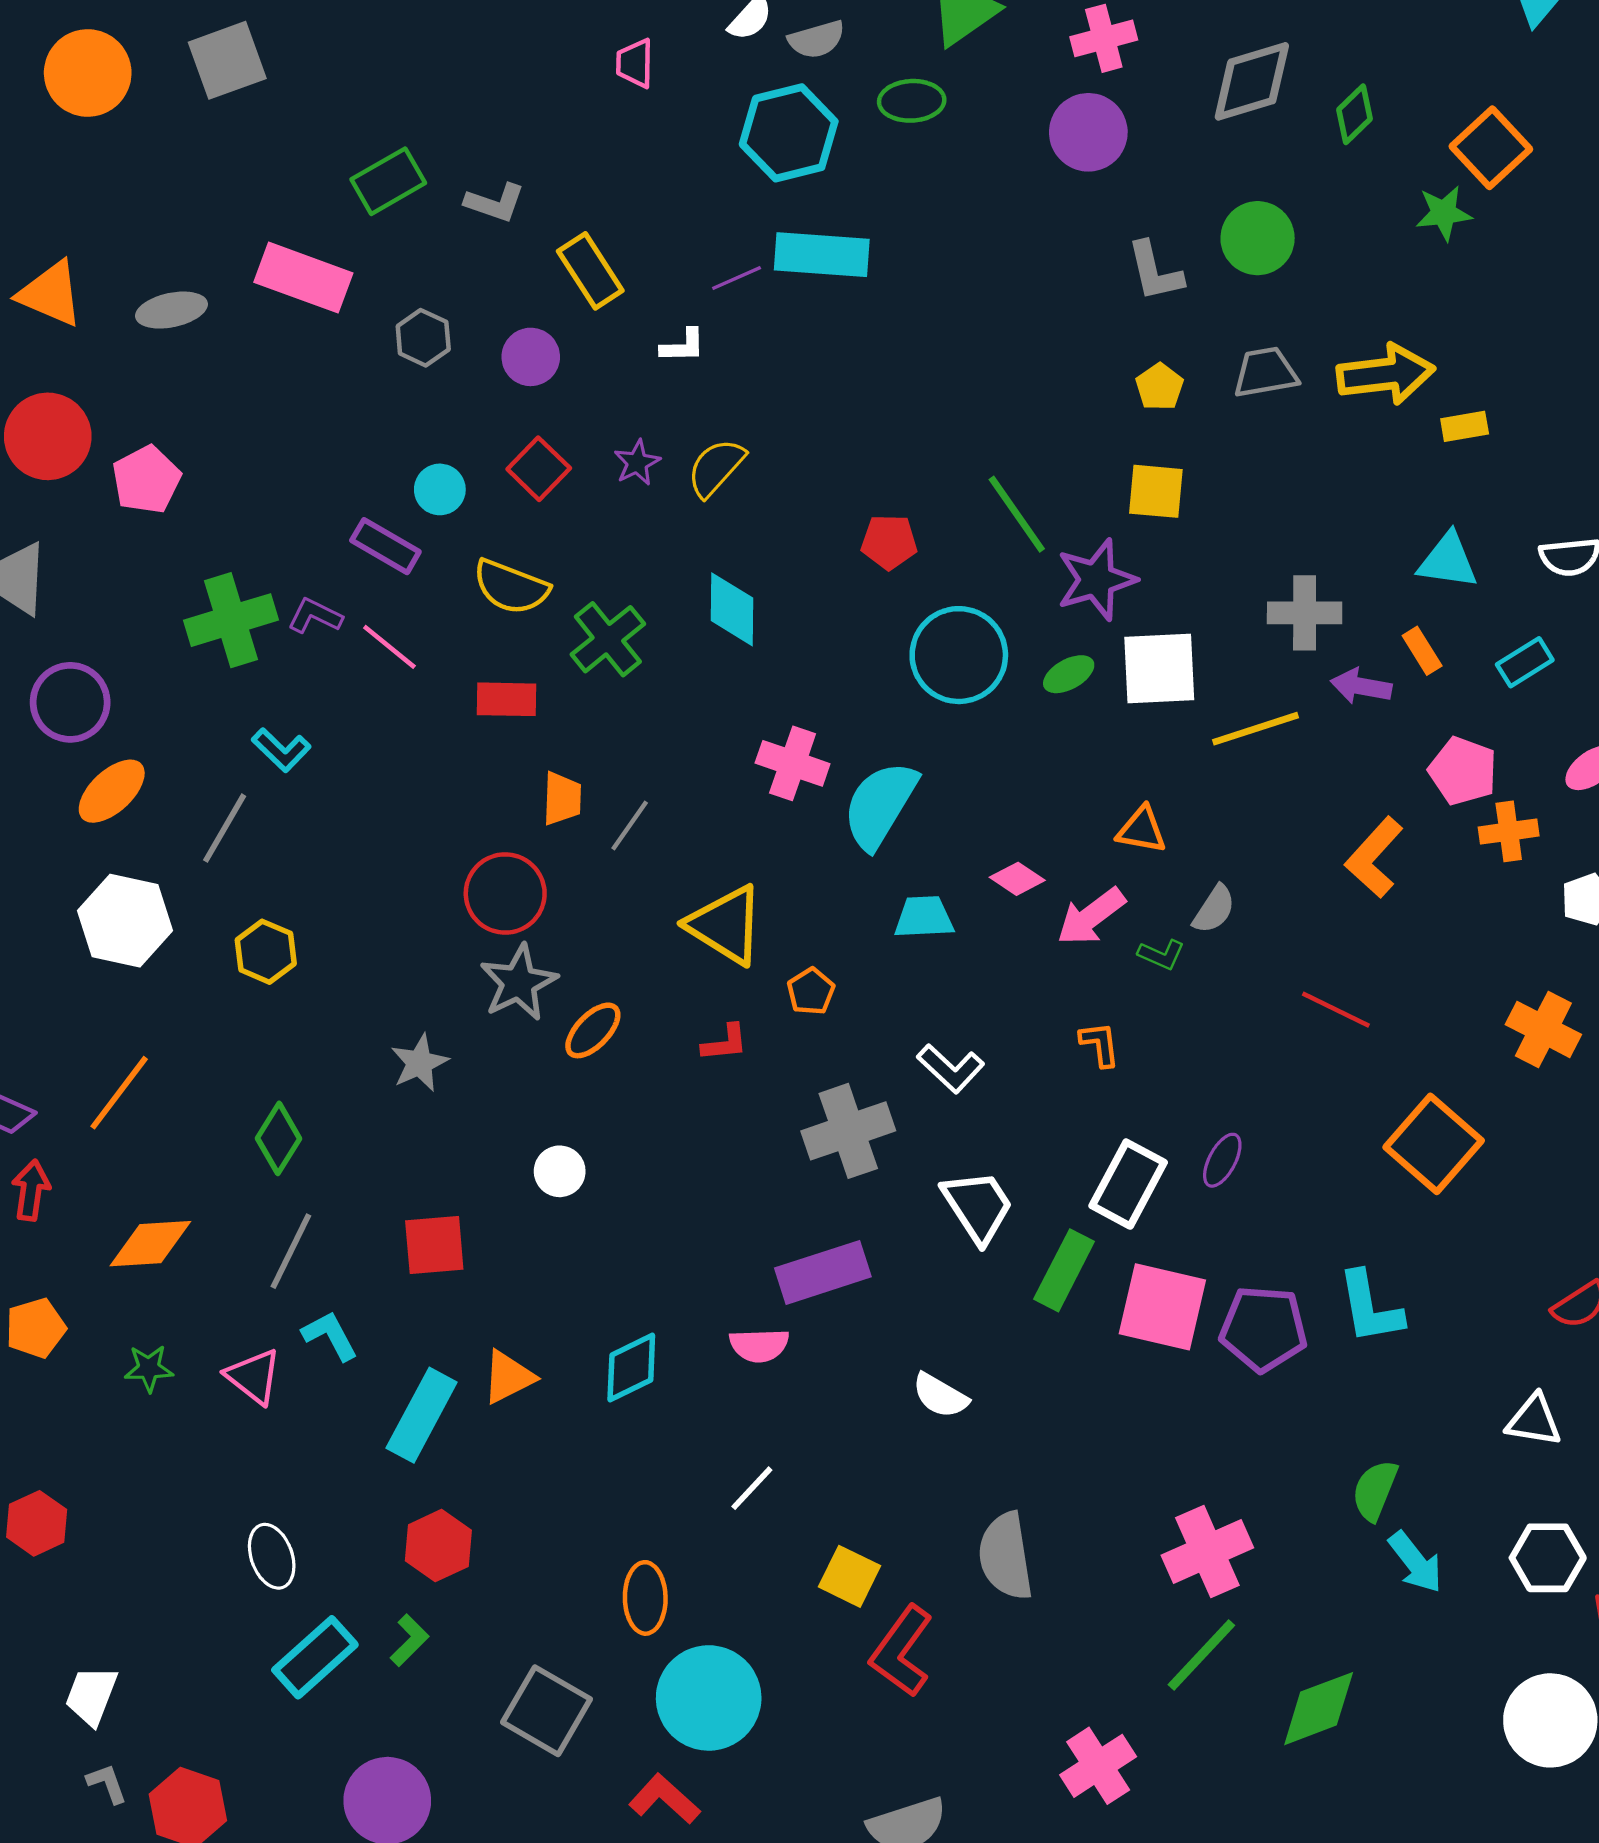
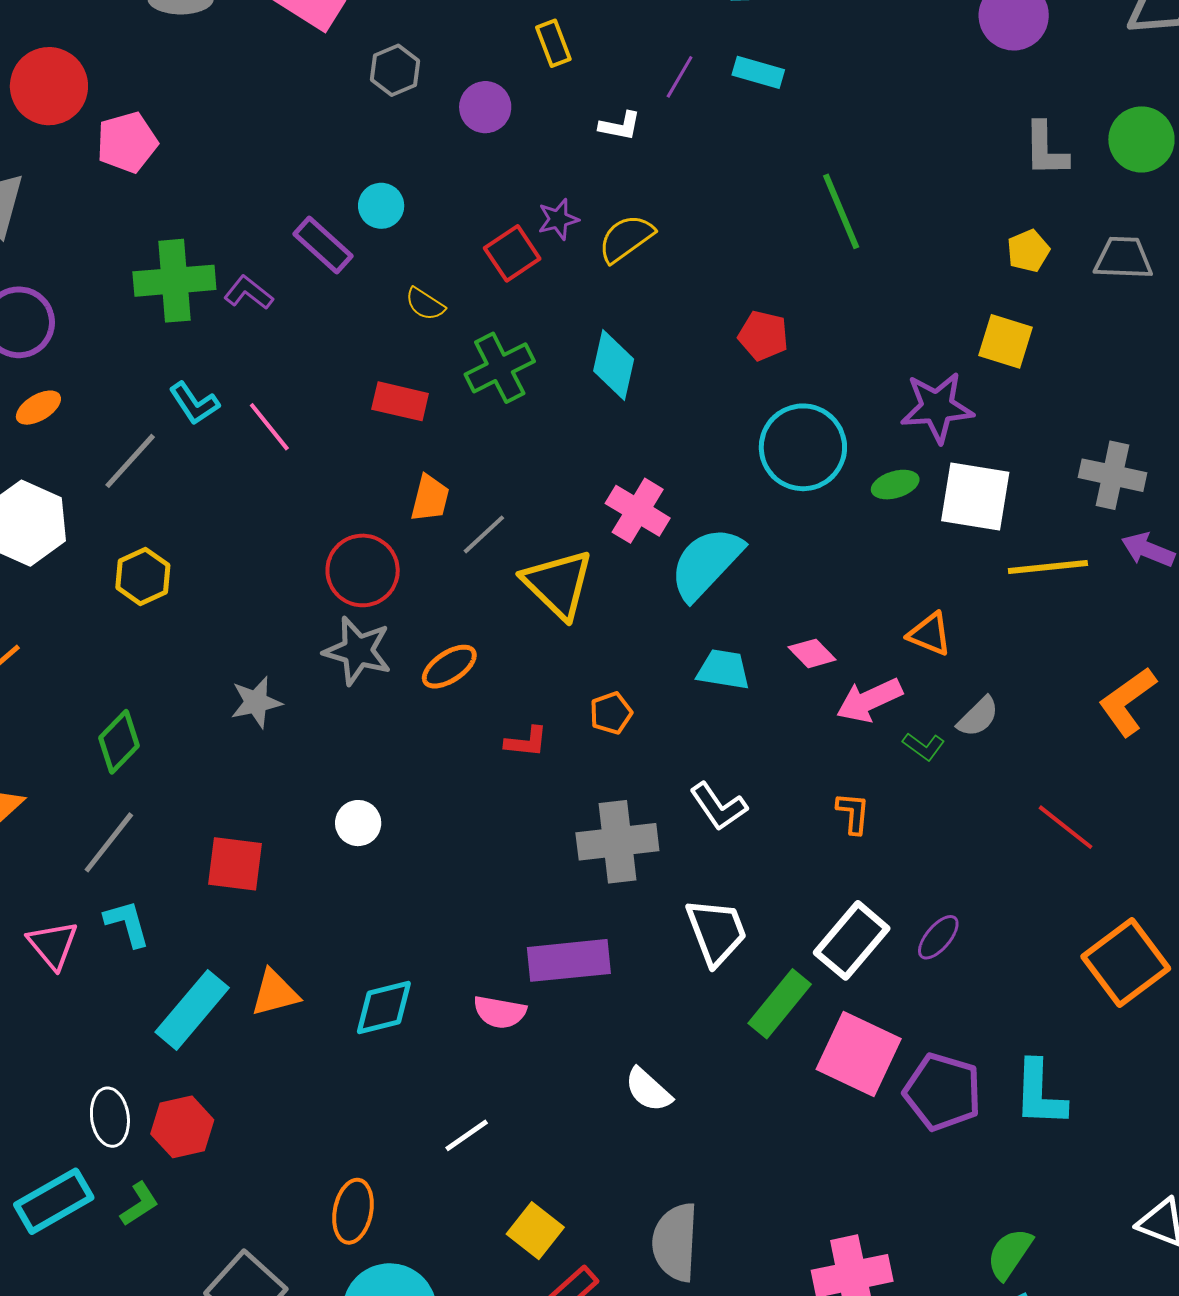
cyan rectangle: (822, 255) -> (758, 72), size x0.6
yellow rectangle: (590, 271) -> (553, 43), size x0.7
purple line: (737, 278) -> (680, 77), turned -48
red square: (539, 469) -> (512, 253), moved
green line: (1017, 514) -> (841, 211), moved
yellow semicircle: (511, 587) -> (425, 304), size x0.6
pink line: (389, 647) -> (269, 427), moved
orange ellipse: (112, 791) -> (38, 408), size x0.7
yellow triangle: (726, 925) -> (558, 584), moved
gray star: (519, 983) -> (358, 651), turned 30
orange ellipse: (593, 1030) -> (449, 667), moved
white ellipse: (272, 1556) -> (110, 1117), moved

